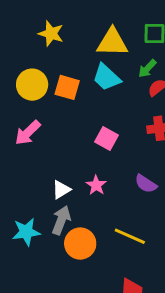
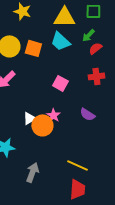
gray arrow: (61, 220) -> (32, 172), moved
yellow line: (130, 236) -> (77, 165), moved
orange circle: (80, 244) -> (42, 125), moved

